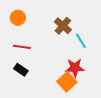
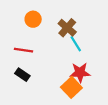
orange circle: (18, 18) -> (33, 19), moved
cyan line: (81, 41) -> (76, 44), moved

